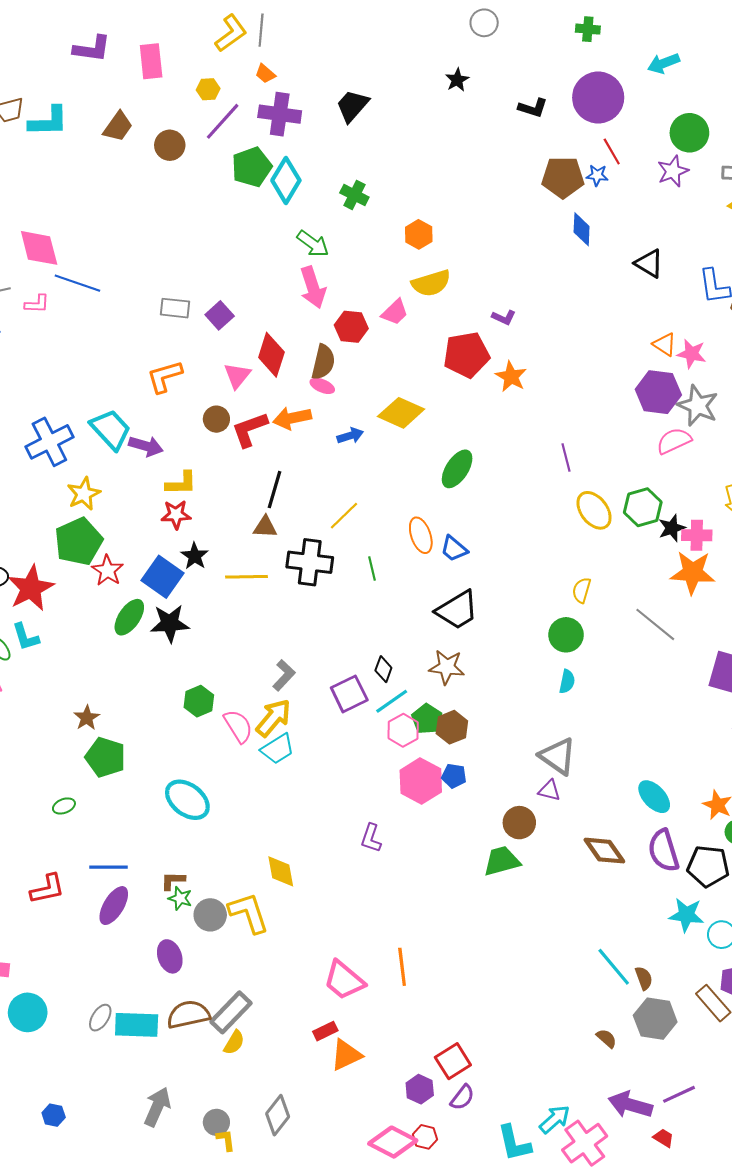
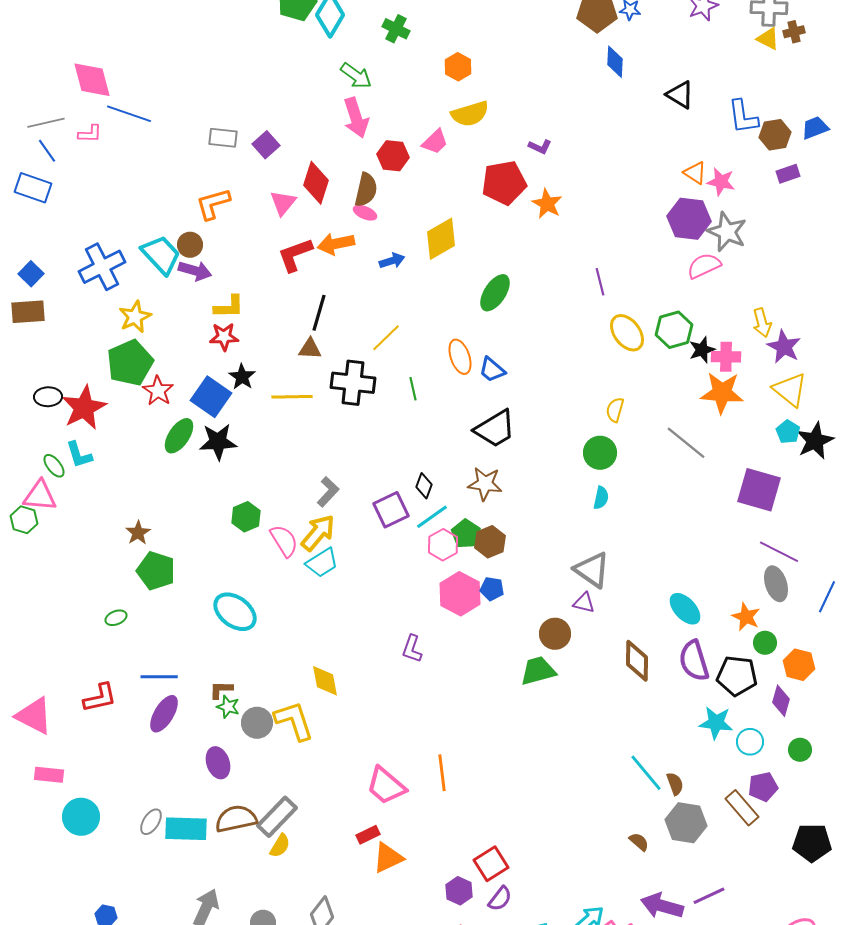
yellow diamond: (401, 413) -> (441, 239), turned -54
brown circle: (216, 419) -> (190, 245), moved
brown diamond: (604, 851) -> (637, 661), turned 36

